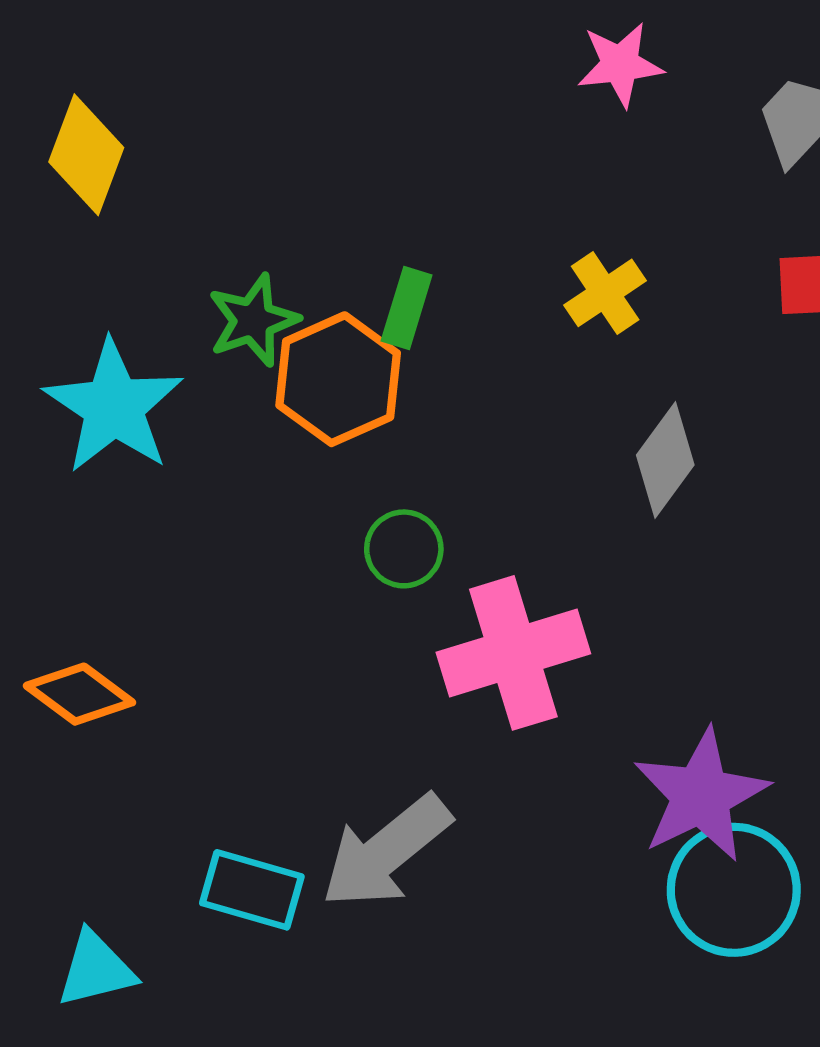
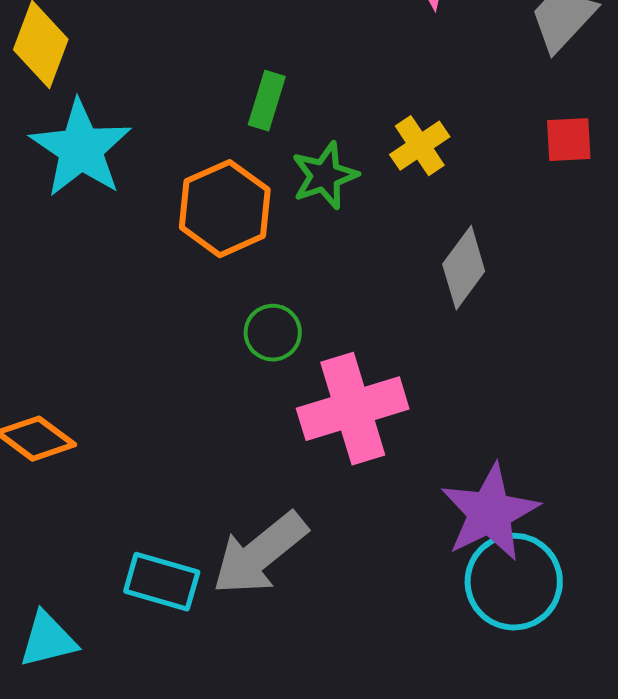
green rectangle: (407, 308) -> (267, 101), moved
green star: (253, 320) -> (325, 176), moved
cyan star: (114, 407) -> (81, 149), moved

